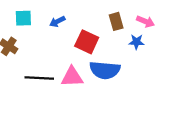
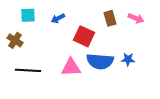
blue star: (136, 42) -> (128, 59), moved
black line: (39, 78) -> (28, 70), moved

